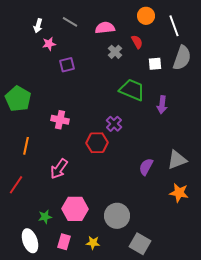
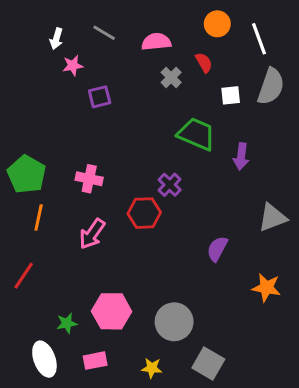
green pentagon: (18, 99) -> (27, 174), moved
gray triangle: (177, 160) -> (272, 218), moved
pink arrow: (59, 169) -> (92, 234), moved
pink rectangle: (64, 242) -> (95, 361), turned 63
yellow star: (93, 243) -> (152, 368), moved

